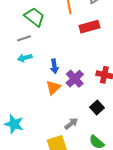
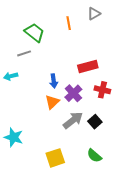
red rectangle: (89, 27) -> (88, 67), moved
cyan arrow: (25, 58) -> (11, 76), moved
gray arrow: (71, 124) -> (73, 120), moved, size x1.5

